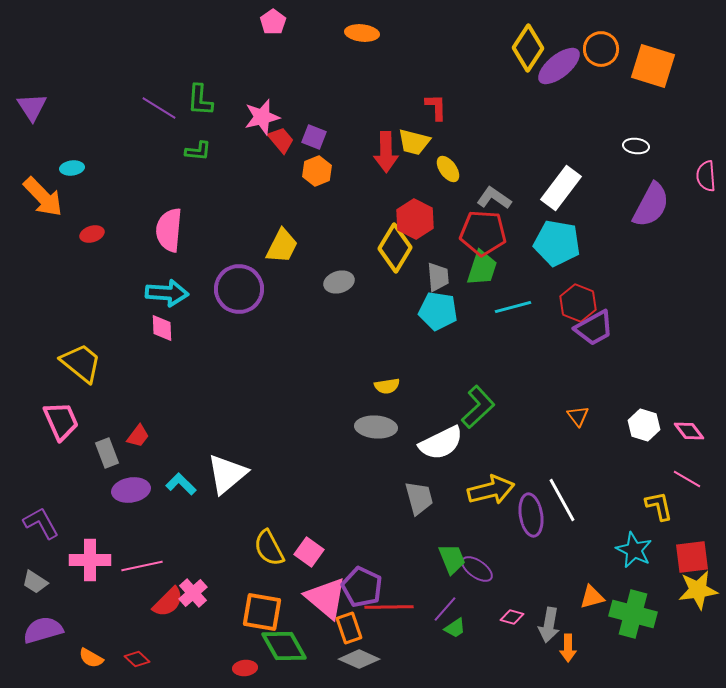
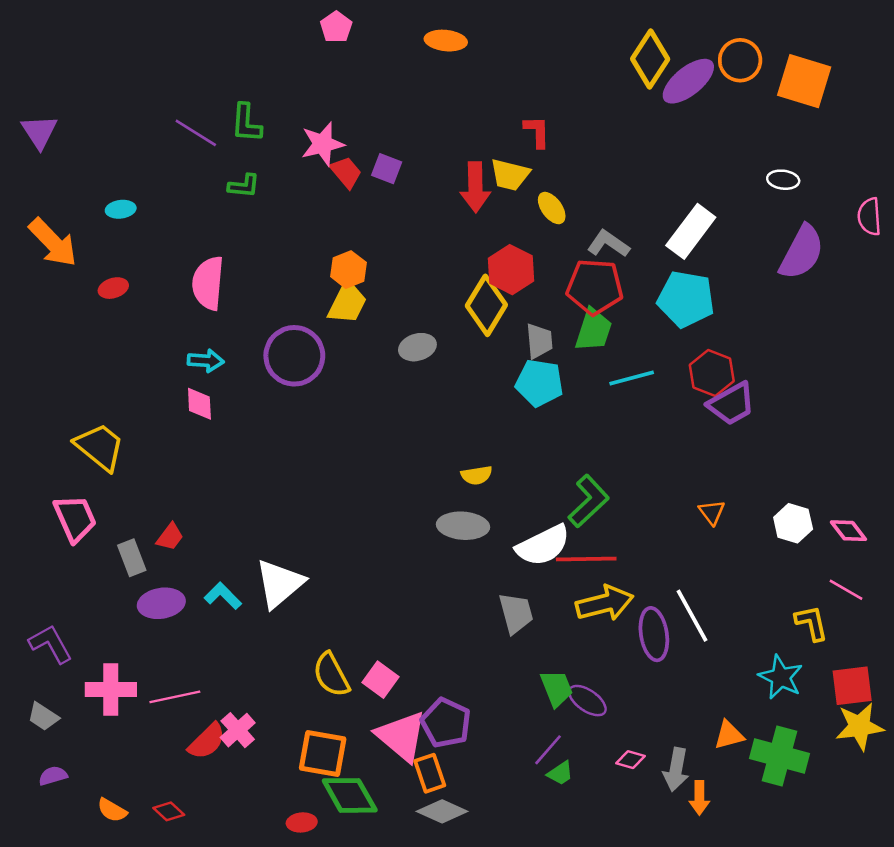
cyan ellipse: (72, 168) -> (121, 209), moved
orange hexagon: (317, 171) -> (348, 270), moved
cyan arrow: (167, 293) -> (206, 361), size x0.7
red line: (389, 607) -> (586, 559), moved
purple semicircle: (43, 630) -> (53, 776), size x0.6

